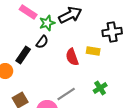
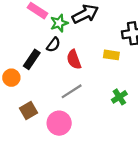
red semicircle: (72, 57) -> (74, 59), moved
gray line: (66, 94) -> (72, 91), moved

